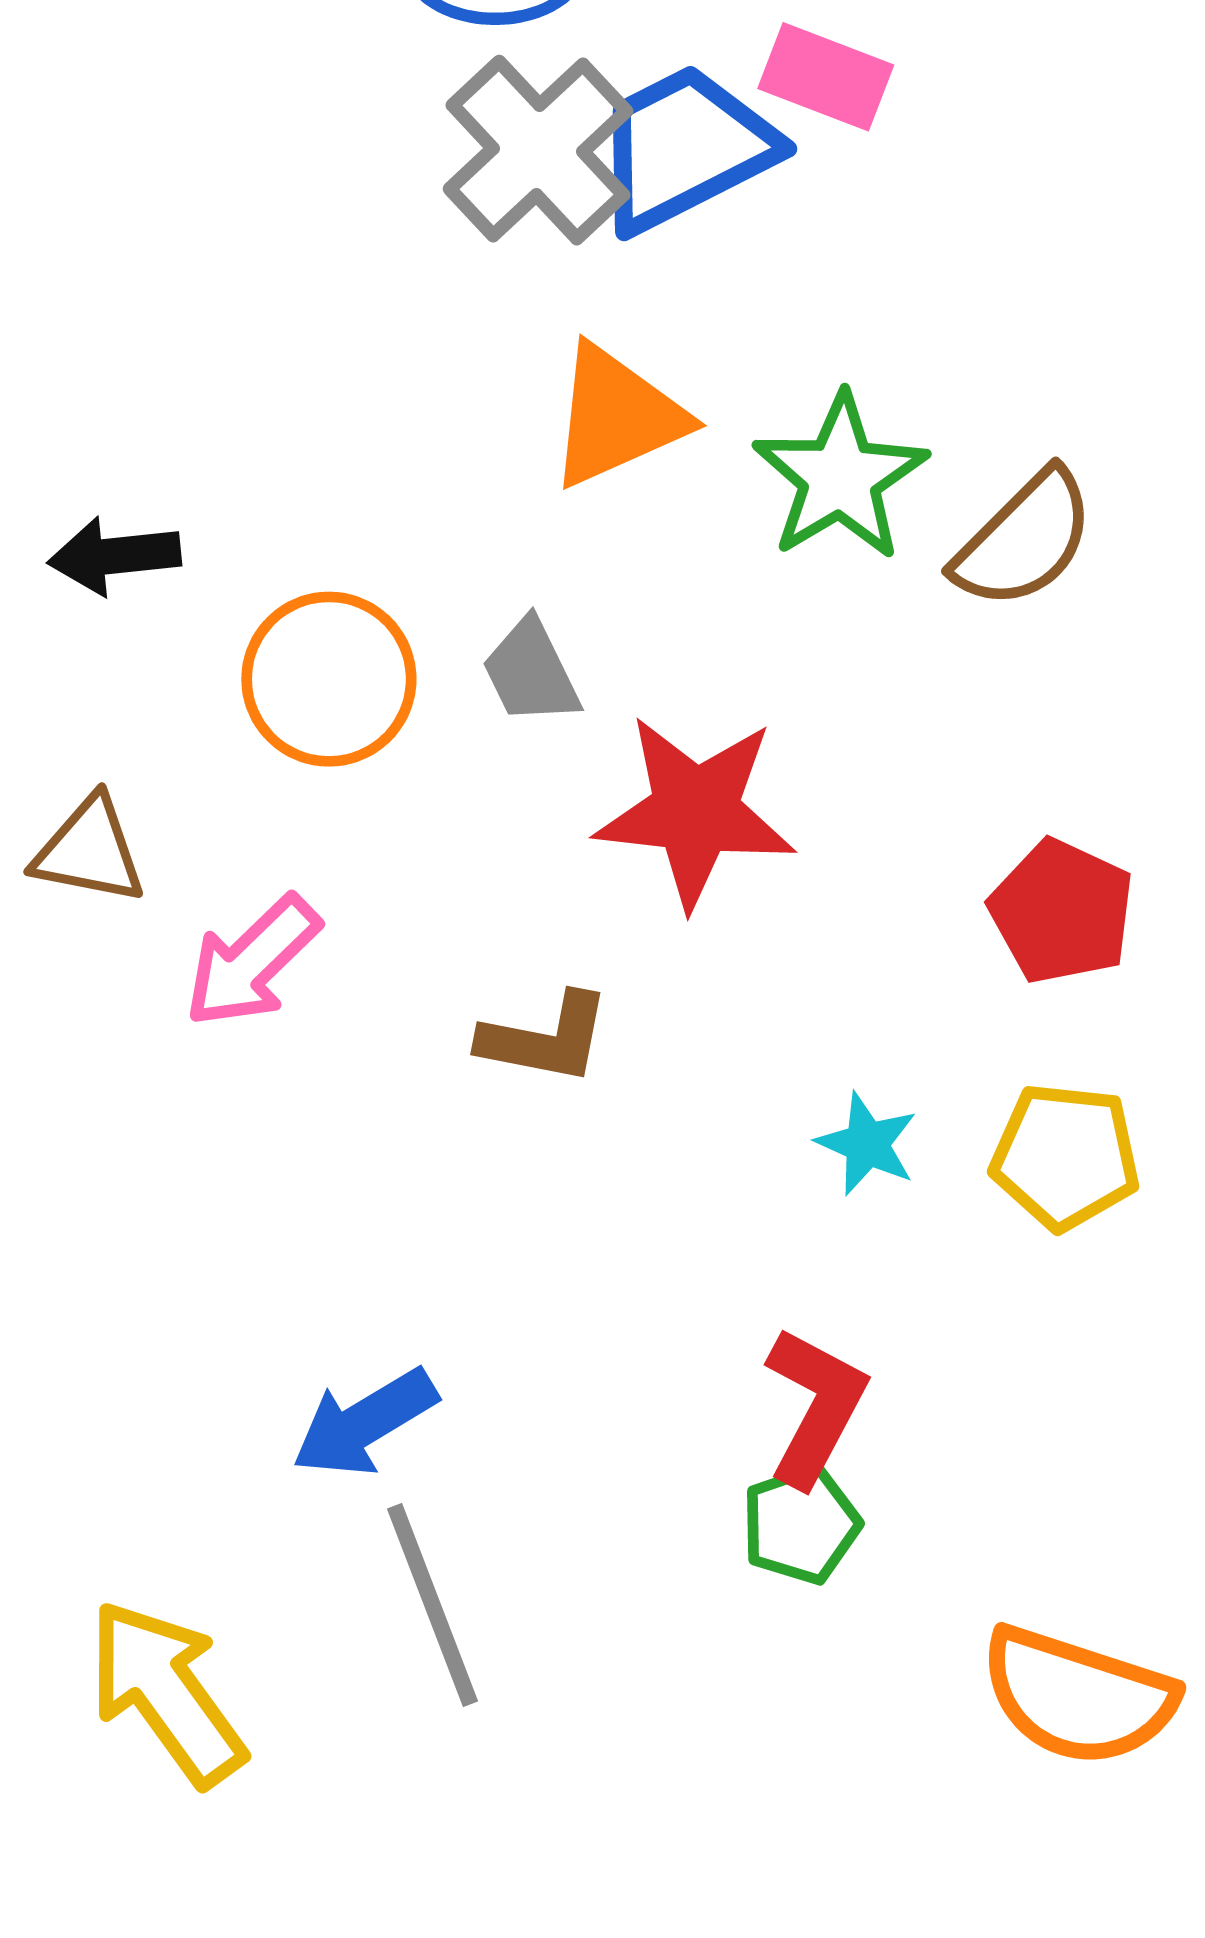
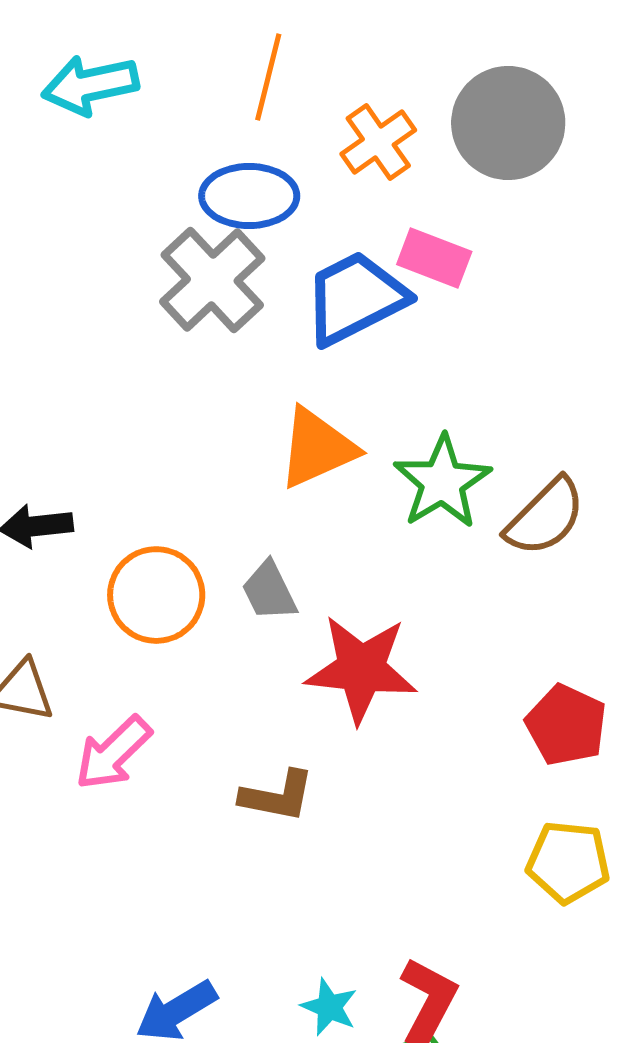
gray cross: (538, 150) -> (212, 280), moved
cyan star: (867, 1144) -> (329, 1007), moved

